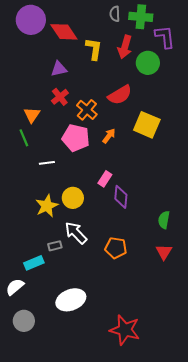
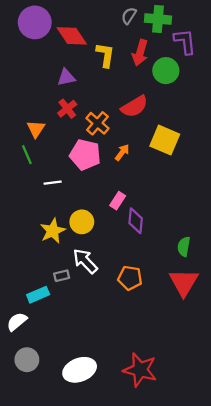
gray semicircle: (115, 14) -> (129, 16), turned 35
red triangle: (164, 252) -> (184, 282), size x1.6
white ellipse: (71, 300) -> (80, 370), moved

